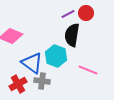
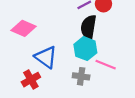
cyan hexagon: (56, 56) -> (85, 49), moved
gray cross: (42, 81) -> (81, 76), moved

